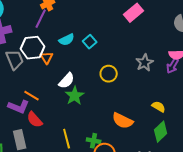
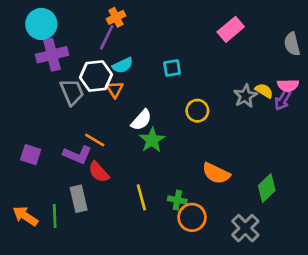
cyan semicircle: (67, 40) -> (123, 65), moved
cyan square: (90, 42) -> (172, 68), turned 32
yellow semicircle: (159, 107) -> (264, 91), moved

